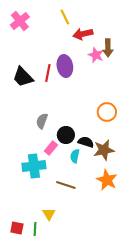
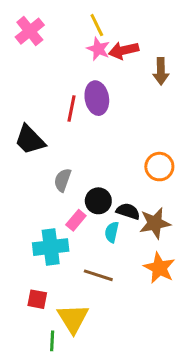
pink star: (96, 55) -> (98, 49), moved
black trapezoid: (23, 77) -> (30, 140), moved
yellow triangle: (49, 214) -> (73, 319), size x1.6
red square: (17, 228) -> (37, 299), moved

